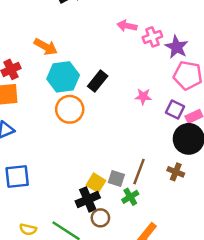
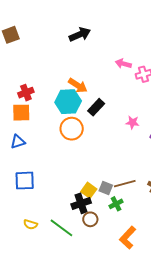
orange arrow: (46, 47) -> (78, 86), moved
brown line: (139, 172) -> (125, 184), turned 50

